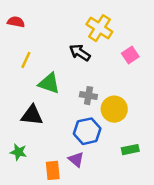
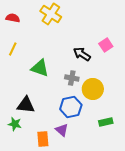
yellow cross: (99, 28) -> (51, 14), moved
black arrow: (80, 53) -> (82, 54), moved
yellow line: (26, 60) -> (13, 49), moved
black triangle: (32, 115) -> (26, 105), moved

